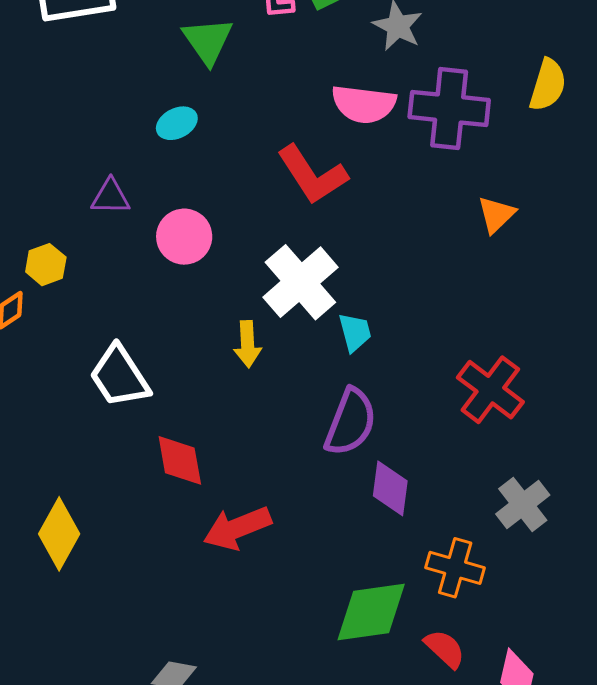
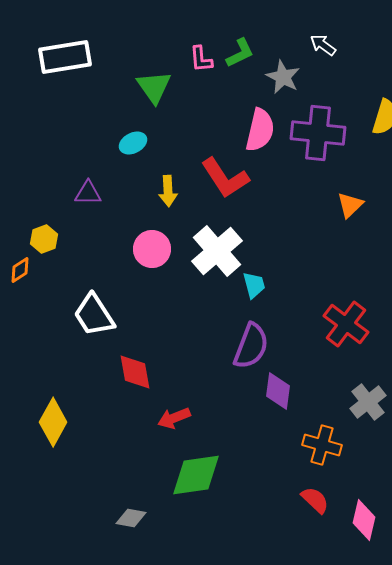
pink semicircle: (364, 104) -> (260, 130), turned -84
pink circle: (184, 237) -> (152, 249), moved
yellow arrow: (247, 344) -> (168, 191), moved
red arrow: (237, 528) -> (174, 418), size x0.7
green diamond: (371, 612) -> (196, 475), moved

